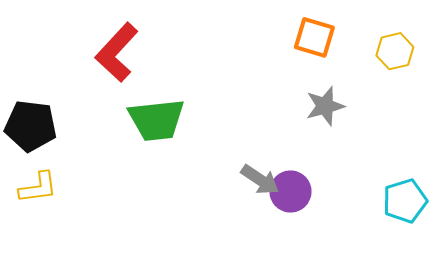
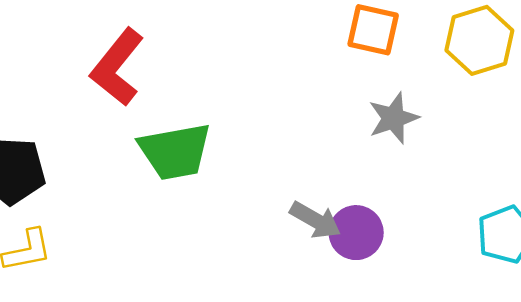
yellow hexagon: (395, 51) -> (479, 40), size x1.4

